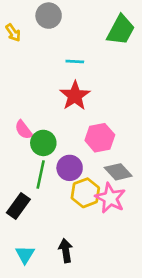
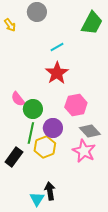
cyan line: (75, 62) -> (57, 47), turned -32
yellow hexagon: (85, 193) -> (45, 147), moved
cyan triangle: (25, 255) -> (37, 199), moved

